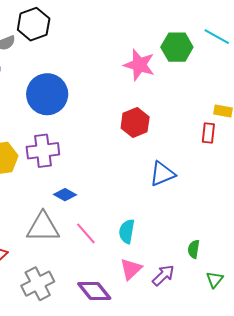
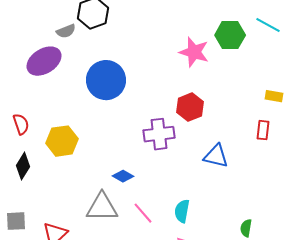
red rectangle: (208, 133) -> (263, 130), moved
purple cross: (43, 151) -> (159, 134), moved
blue triangle: (162, 174) -> (216, 156), turned 36

